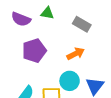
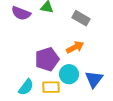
purple pentagon: (34, 51) -> (47, 59), moved

